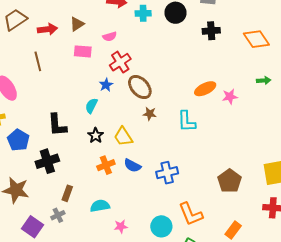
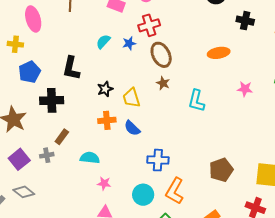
orange ellipse: (205, 89) -> (219, 53), moved
cyan semicircle: (91, 106) -> (103, 42), moved
blue cross: (167, 173) -> (158, 160), moved
orange L-shape: (191, 214) -> (175, 191), turned 36

